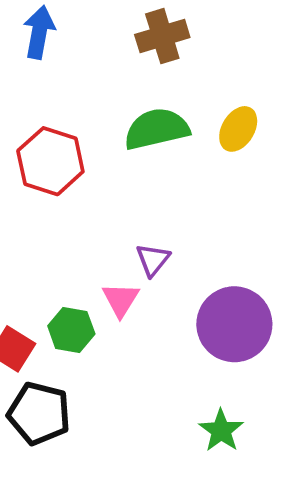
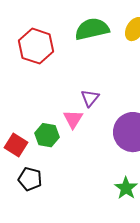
black pentagon: (39, 413) -> (30, 179), size x0.7

